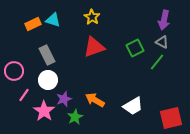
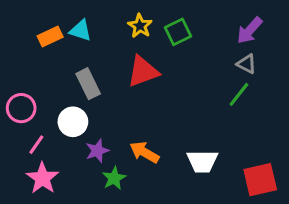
purple arrow: (164, 20) -> (250, 30), turned 30
green square: (135, 48) -> (178, 32), moved
gray rectangle: (47, 55) -> (88, 84), moved
white trapezoid: (133, 106) -> (202, 161), turned 30
pink star: (44, 111) -> (42, 178), moved

